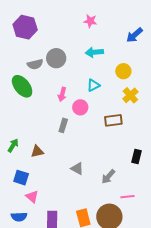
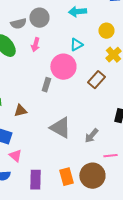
pink arrow: (62, 94) -> (35, 45), moved
pink circle: (80, 107) -> (63, 67), size x1.6
brown rectangle: (113, 120) -> (96, 80), turned -42
gray triangle: (77, 169) -> (60, 128), size x1.6

